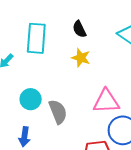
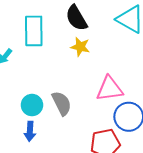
black semicircle: (79, 29) -> (76, 18), size x1.5
cyan circle: (31, 99) -> (32, 105), moved

